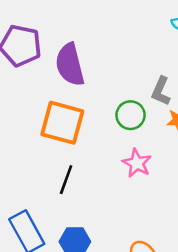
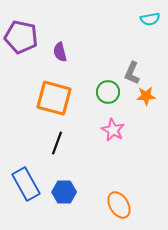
purple semicircle: (70, 65) -> (60, 52), size x0.6

